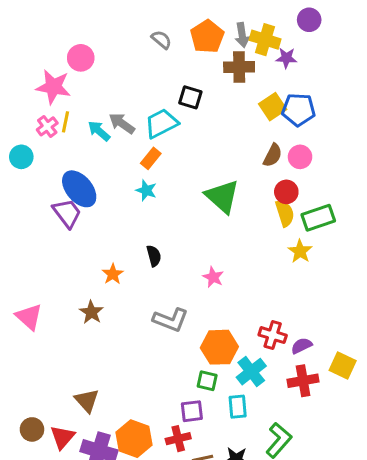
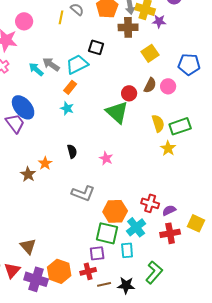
blue pentagon: (298, 110) -> (189, 64), moved
yellow line: (65, 122) -> (61, 17), moved
red circle: (286, 192) -> (129, 93), moved
pink star: (213, 277) -> (106, 158), moved
brown star: (91, 312) -> (28, 174), moved
green square: (207, 381) -> (107, 233), size x1.6

